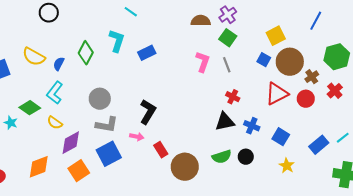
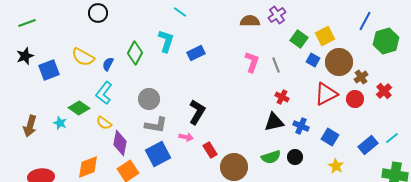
green square: (228, 38) -> (299, 39), moved
green hexagon: (337, 57) -> (386, 41), moved
purple diamond: (71, 143) -> (120, 143), turned -50

